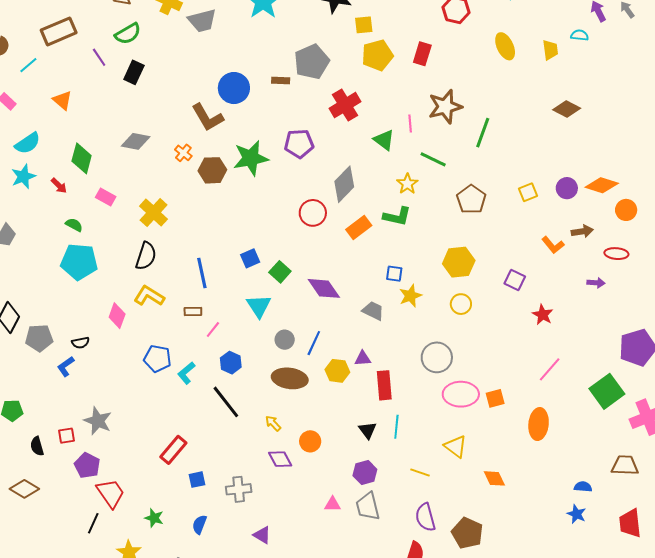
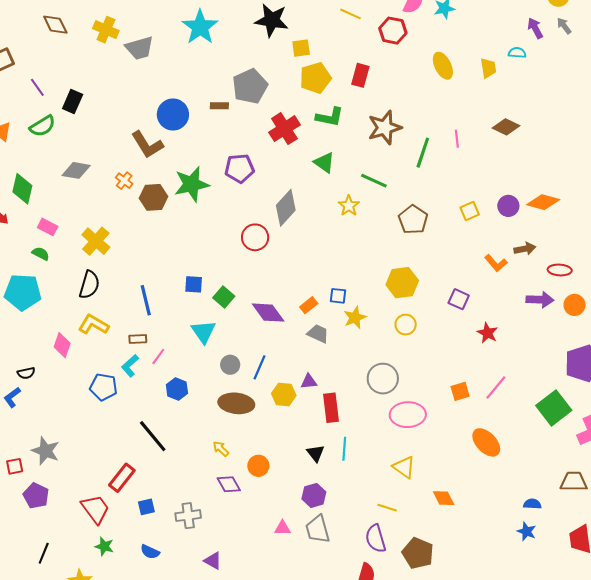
green semicircle: (128, 34) -> (42, 126), moved
pink line: (410, 124) -> (457, 139), moved
orange circle: (626, 210) -> (575, 305), moved
green L-shape: (397, 216) -> (330, 117), moved
green semicircle: (74, 225) -> (41, 254), moved
orange rectangle: (359, 227) -> (309, 305), moved, size x0.7
blue square: (250, 258) -> (194, 284), turned 30
purple arrow: (596, 283) -> (540, 300), size x1.5
cyan L-shape: (186, 373) -> (130, 366), moved
orange square: (495, 398) -> (460, 391), moved
black line: (226, 402) -> (153, 436), moved
orange ellipse: (539, 424) -> (486, 442), turned -48
yellow line: (420, 473) -> (387, 508), moved
red trapezoid: (111, 493) -> (95, 509), moved
blue semicircle: (199, 525) -> (150, 552), turned -84

